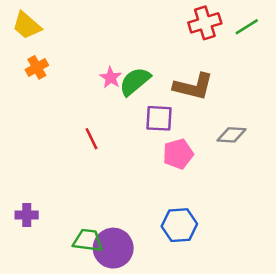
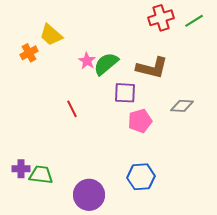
yellow trapezoid: (27, 25) -> (51, 35), moved
green trapezoid: (88, 240) -> (41, 175), moved

